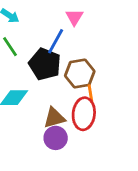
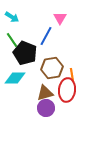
black pentagon: (45, 64) -> (25, 53), moved
brown hexagon: (80, 73) -> (52, 68), moved

